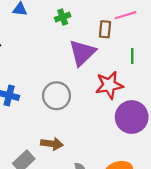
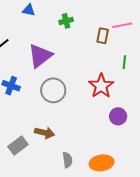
purple triangle: (82, 53) -> (40, 56), moved
red star: (109, 85) -> (101, 86), turned -30
purple circle: (132, 117) -> (118, 116), size x0.6

